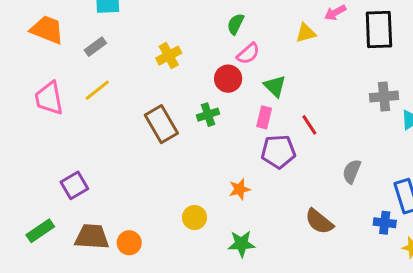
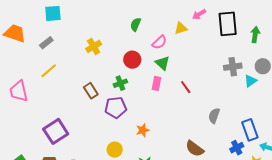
pink semicircle: (248, 54) -> (159, 42), moved
pink trapezoid: (49, 98) -> (19, 91), moved
brown rectangle: (161, 124) -> (91, 91), size x0.7
purple pentagon: (278, 152) -> (116, 107), moved
purple square: (74, 185) -> (56, 131), moved, size x1.4
blue cross: (385, 223) -> (237, 148), turned -32

